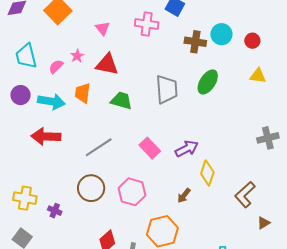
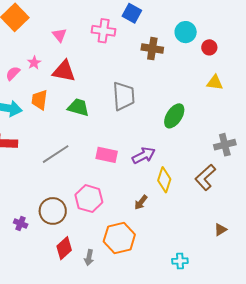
cyan circle: (221, 34) -> (186, 32), moved
green ellipse: (208, 82) -> (174, 116), moved
pink rectangle: (150, 148) -> (107, 155), turned -35
brown circle: (91, 188) -> (53, 211), moved
brown L-shape: (245, 195) -> (205, 177), moved
purple cross: (55, 211) -> (21, 223), moved

